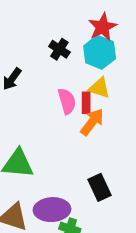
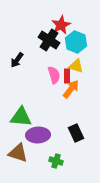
red star: (102, 27) -> (61, 25), moved
black cross: (59, 49) -> (49, 40), size x1.5
purple ellipse: (52, 210) -> (38, 135), moved

